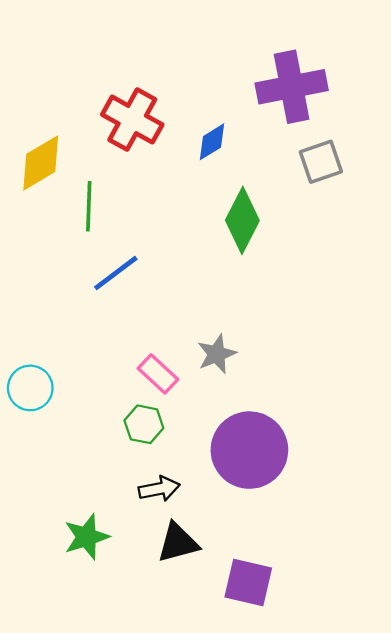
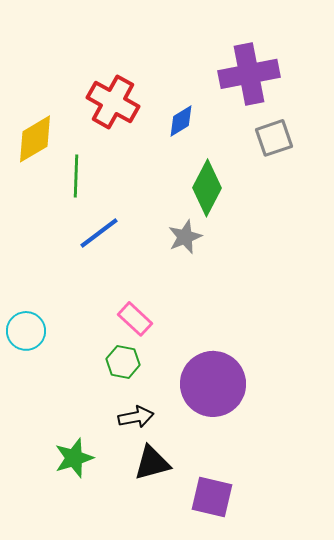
gray star: (217, 354) -> (185, 237), moved

